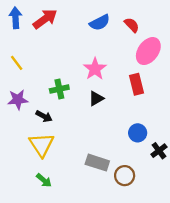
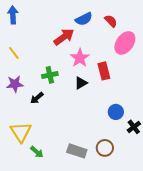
red arrow: (45, 19) -> (64, 37), moved
red rectangle: (136, 84) -> (104, 71), moved
black arrow: (44, 116) -> (37, 98), turned 112
yellow triangle: (42, 145) -> (21, 132), moved
gray rectangle: (97, 163) -> (77, 151), moved

